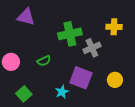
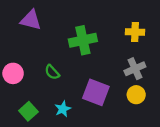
gray cross: (92, 48) -> (135, 69), moved
green semicircle: (44, 61) -> (52, 72), turned 72
cyan star: (62, 92) -> (63, 109), moved

